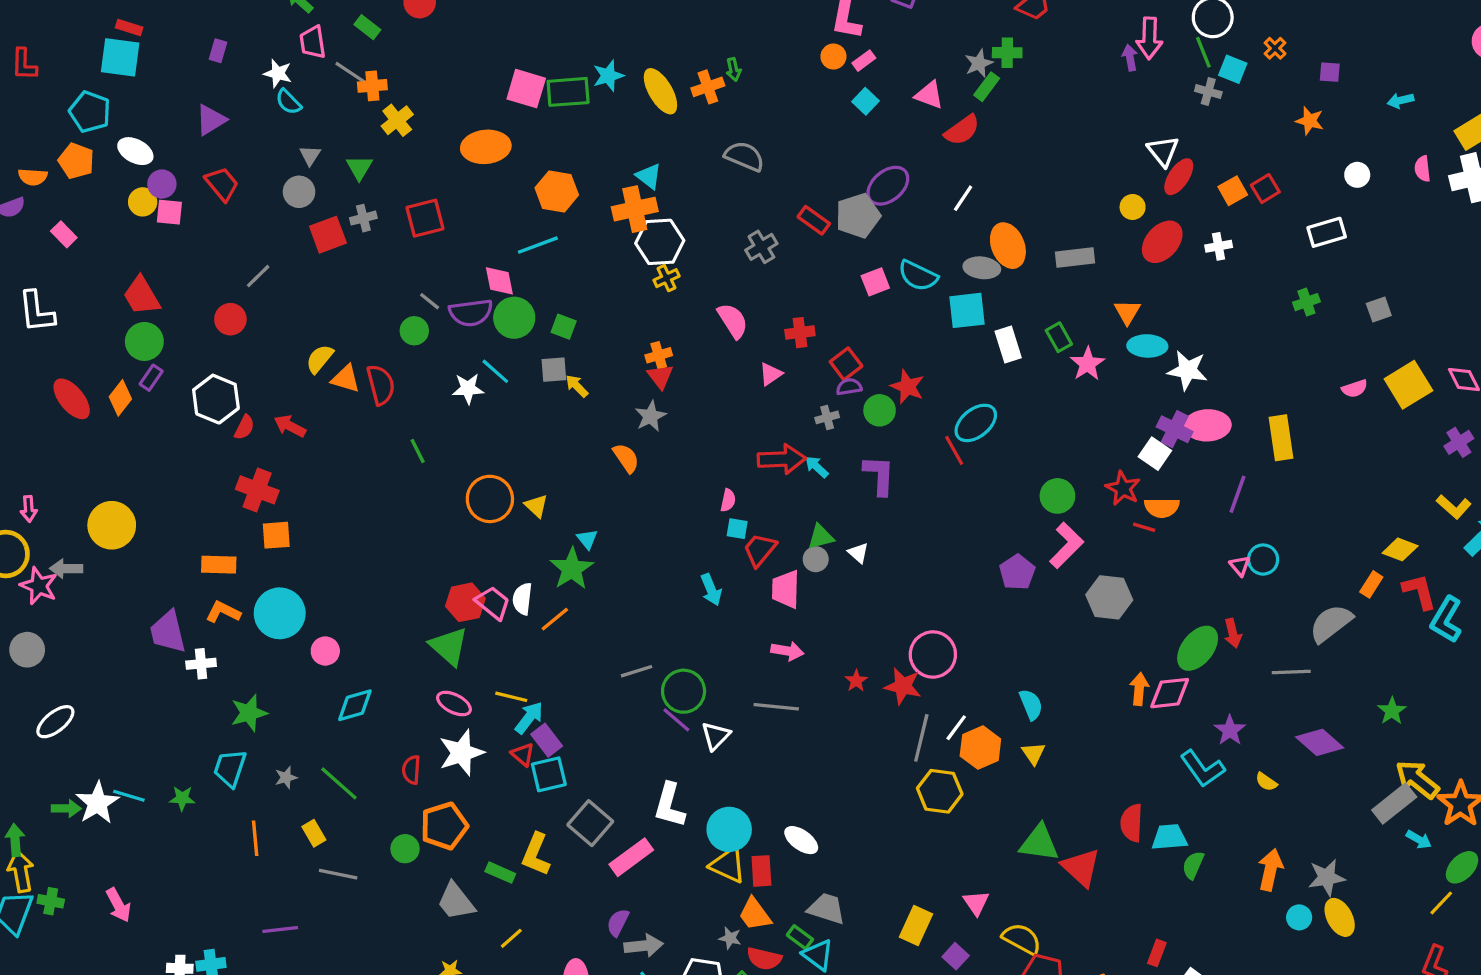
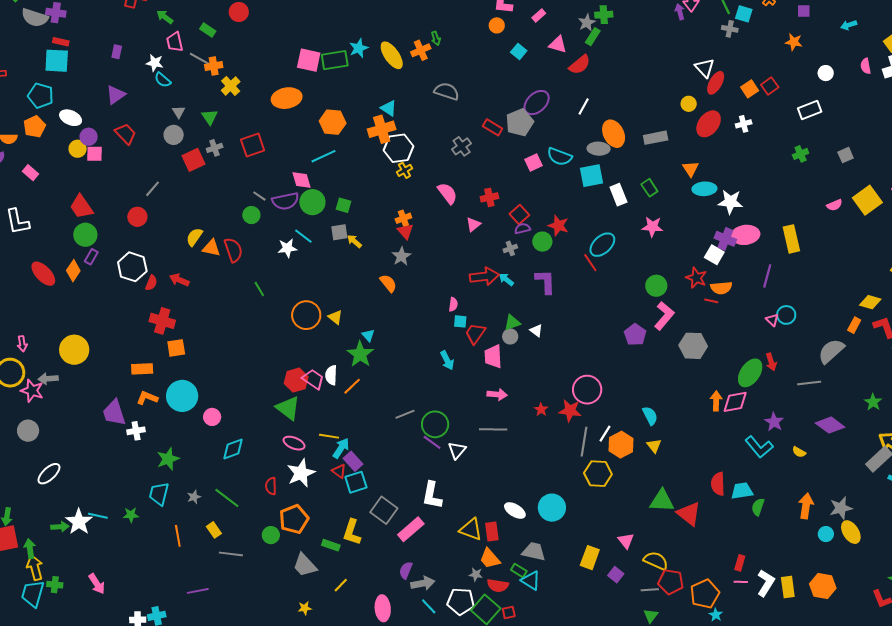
pink rectangle: (864, 61) -> (539, 16), moved
orange pentagon: (76, 161) -> (35, 127), turned 30
pink star: (1088, 364) -> (652, 227), moved, turned -30
cyan circle: (729, 829) -> (552, 508), moved

